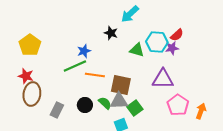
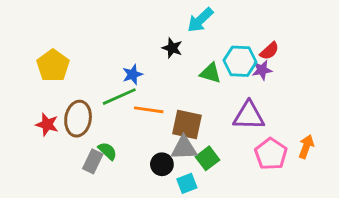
red star: (26, 76) -> (47, 125), moved
brown ellipse: (32, 94) -> (78, 119), moved
green semicircle: (105, 103) -> (107, 151), moved
black circle: (85, 105) -> (162, 164), moved
orange arrow: (201, 111) -> (306, 147), moved

